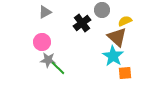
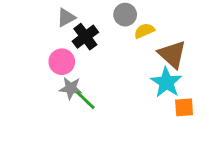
gray circle: (102, 10) -> (125, 15), moved
yellow semicircle: (125, 21) -> (144, 31), moved
black cross: (82, 23) -> (85, 37), moved

